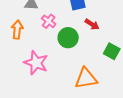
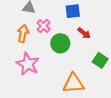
orange arrow: (17, 30) -> (23, 33), moved

